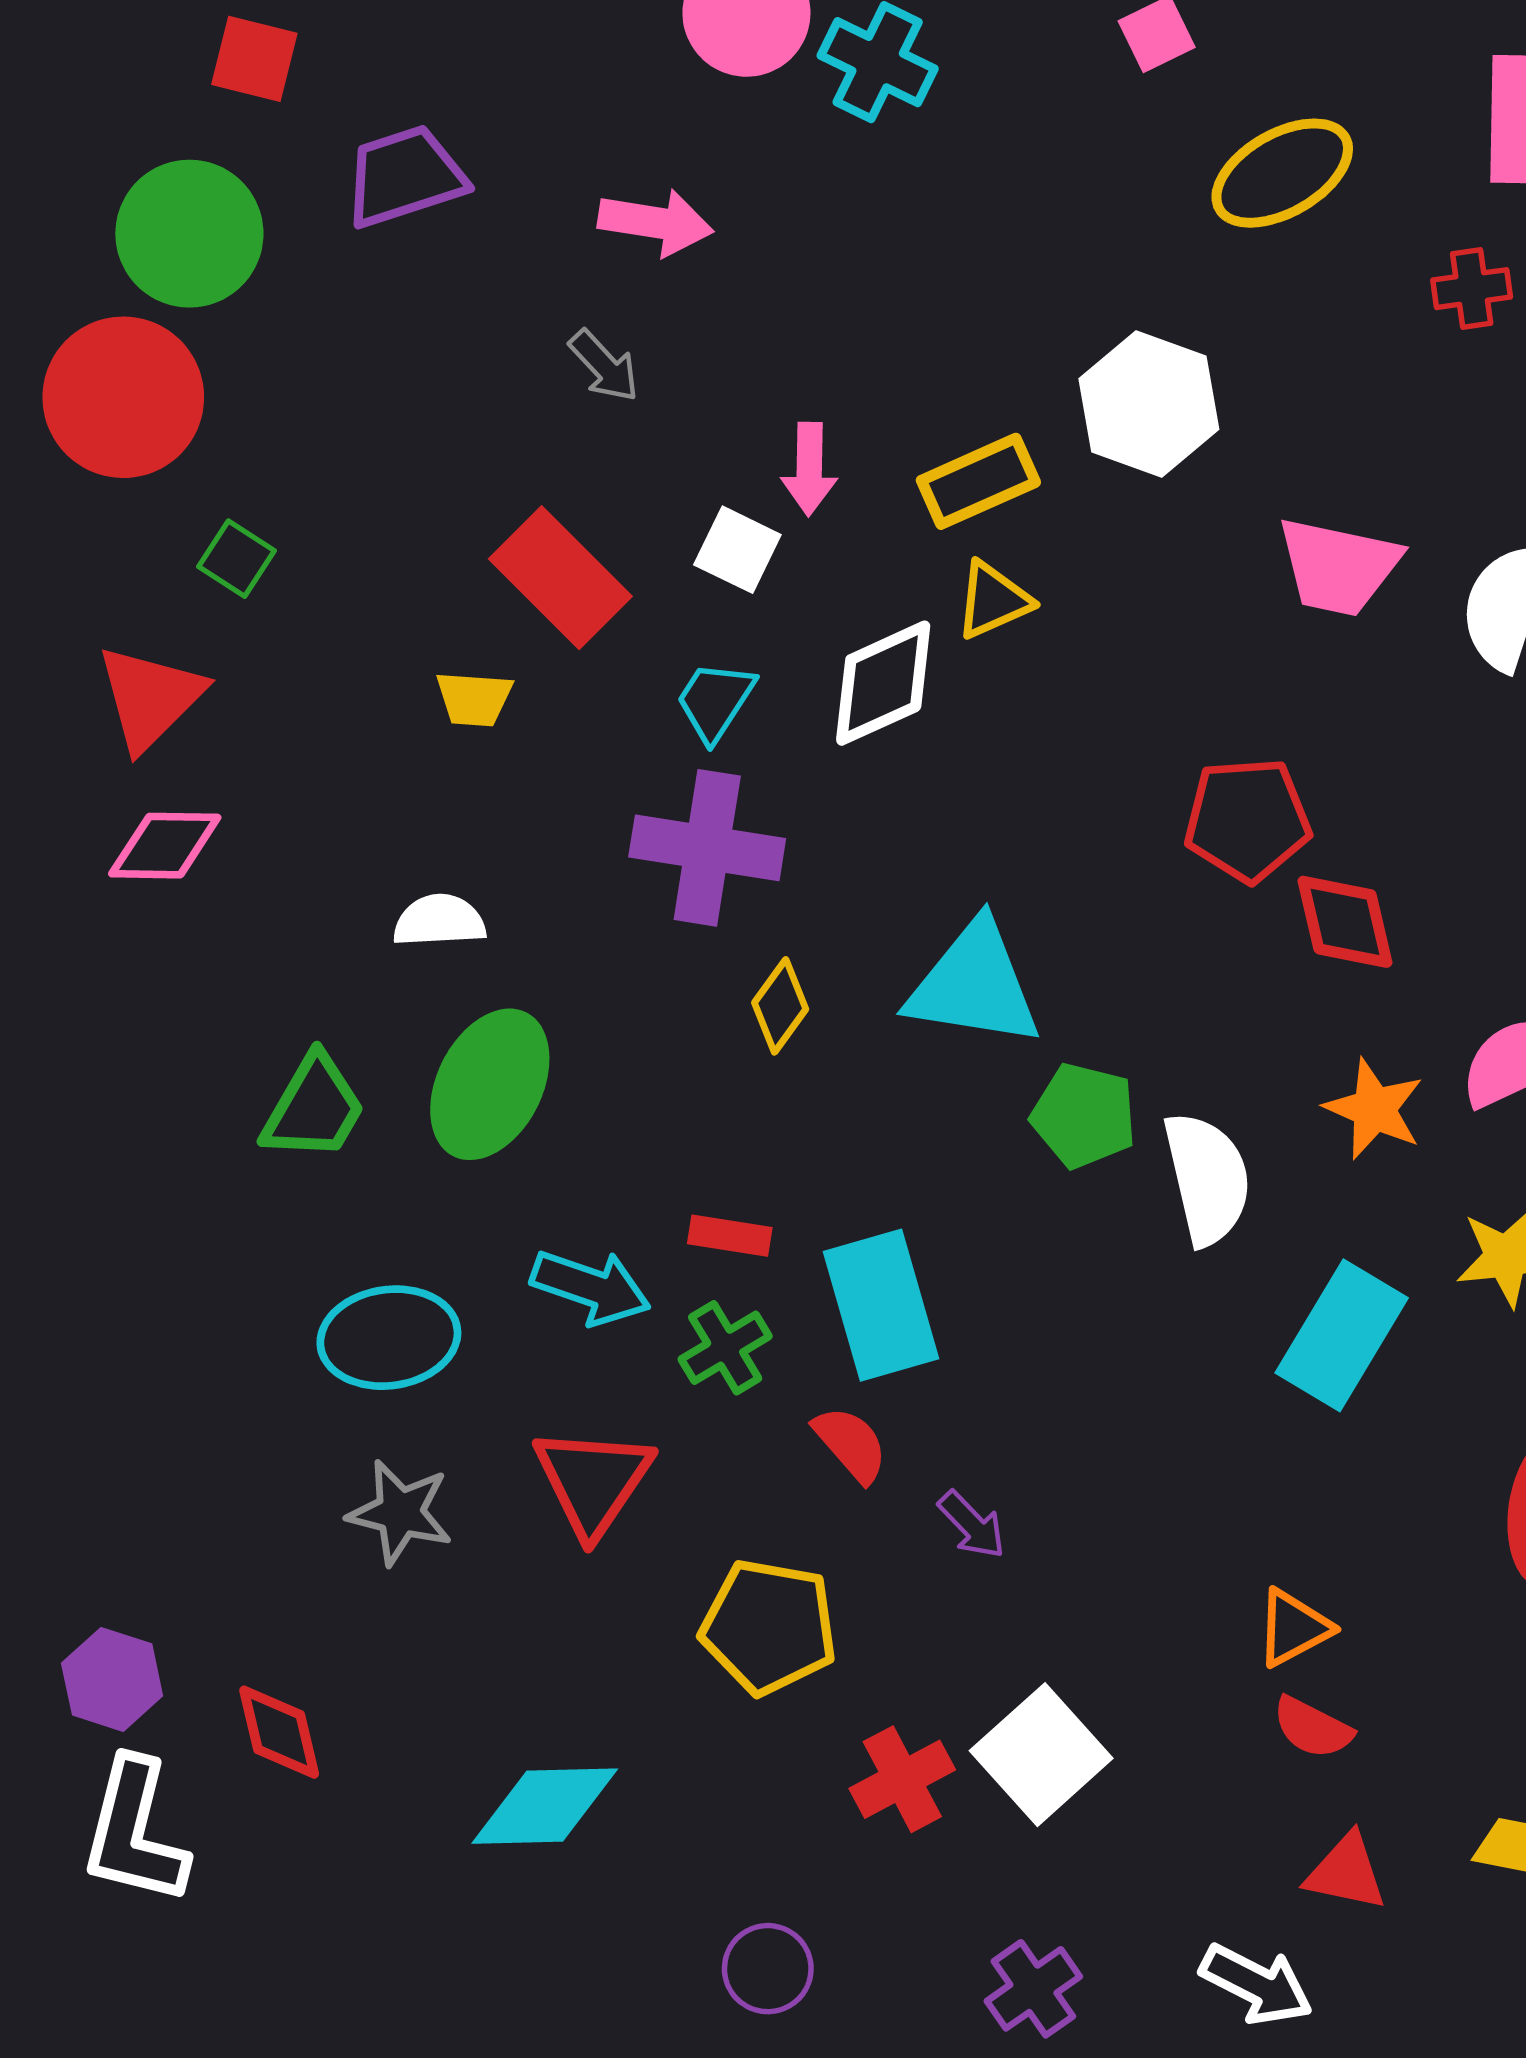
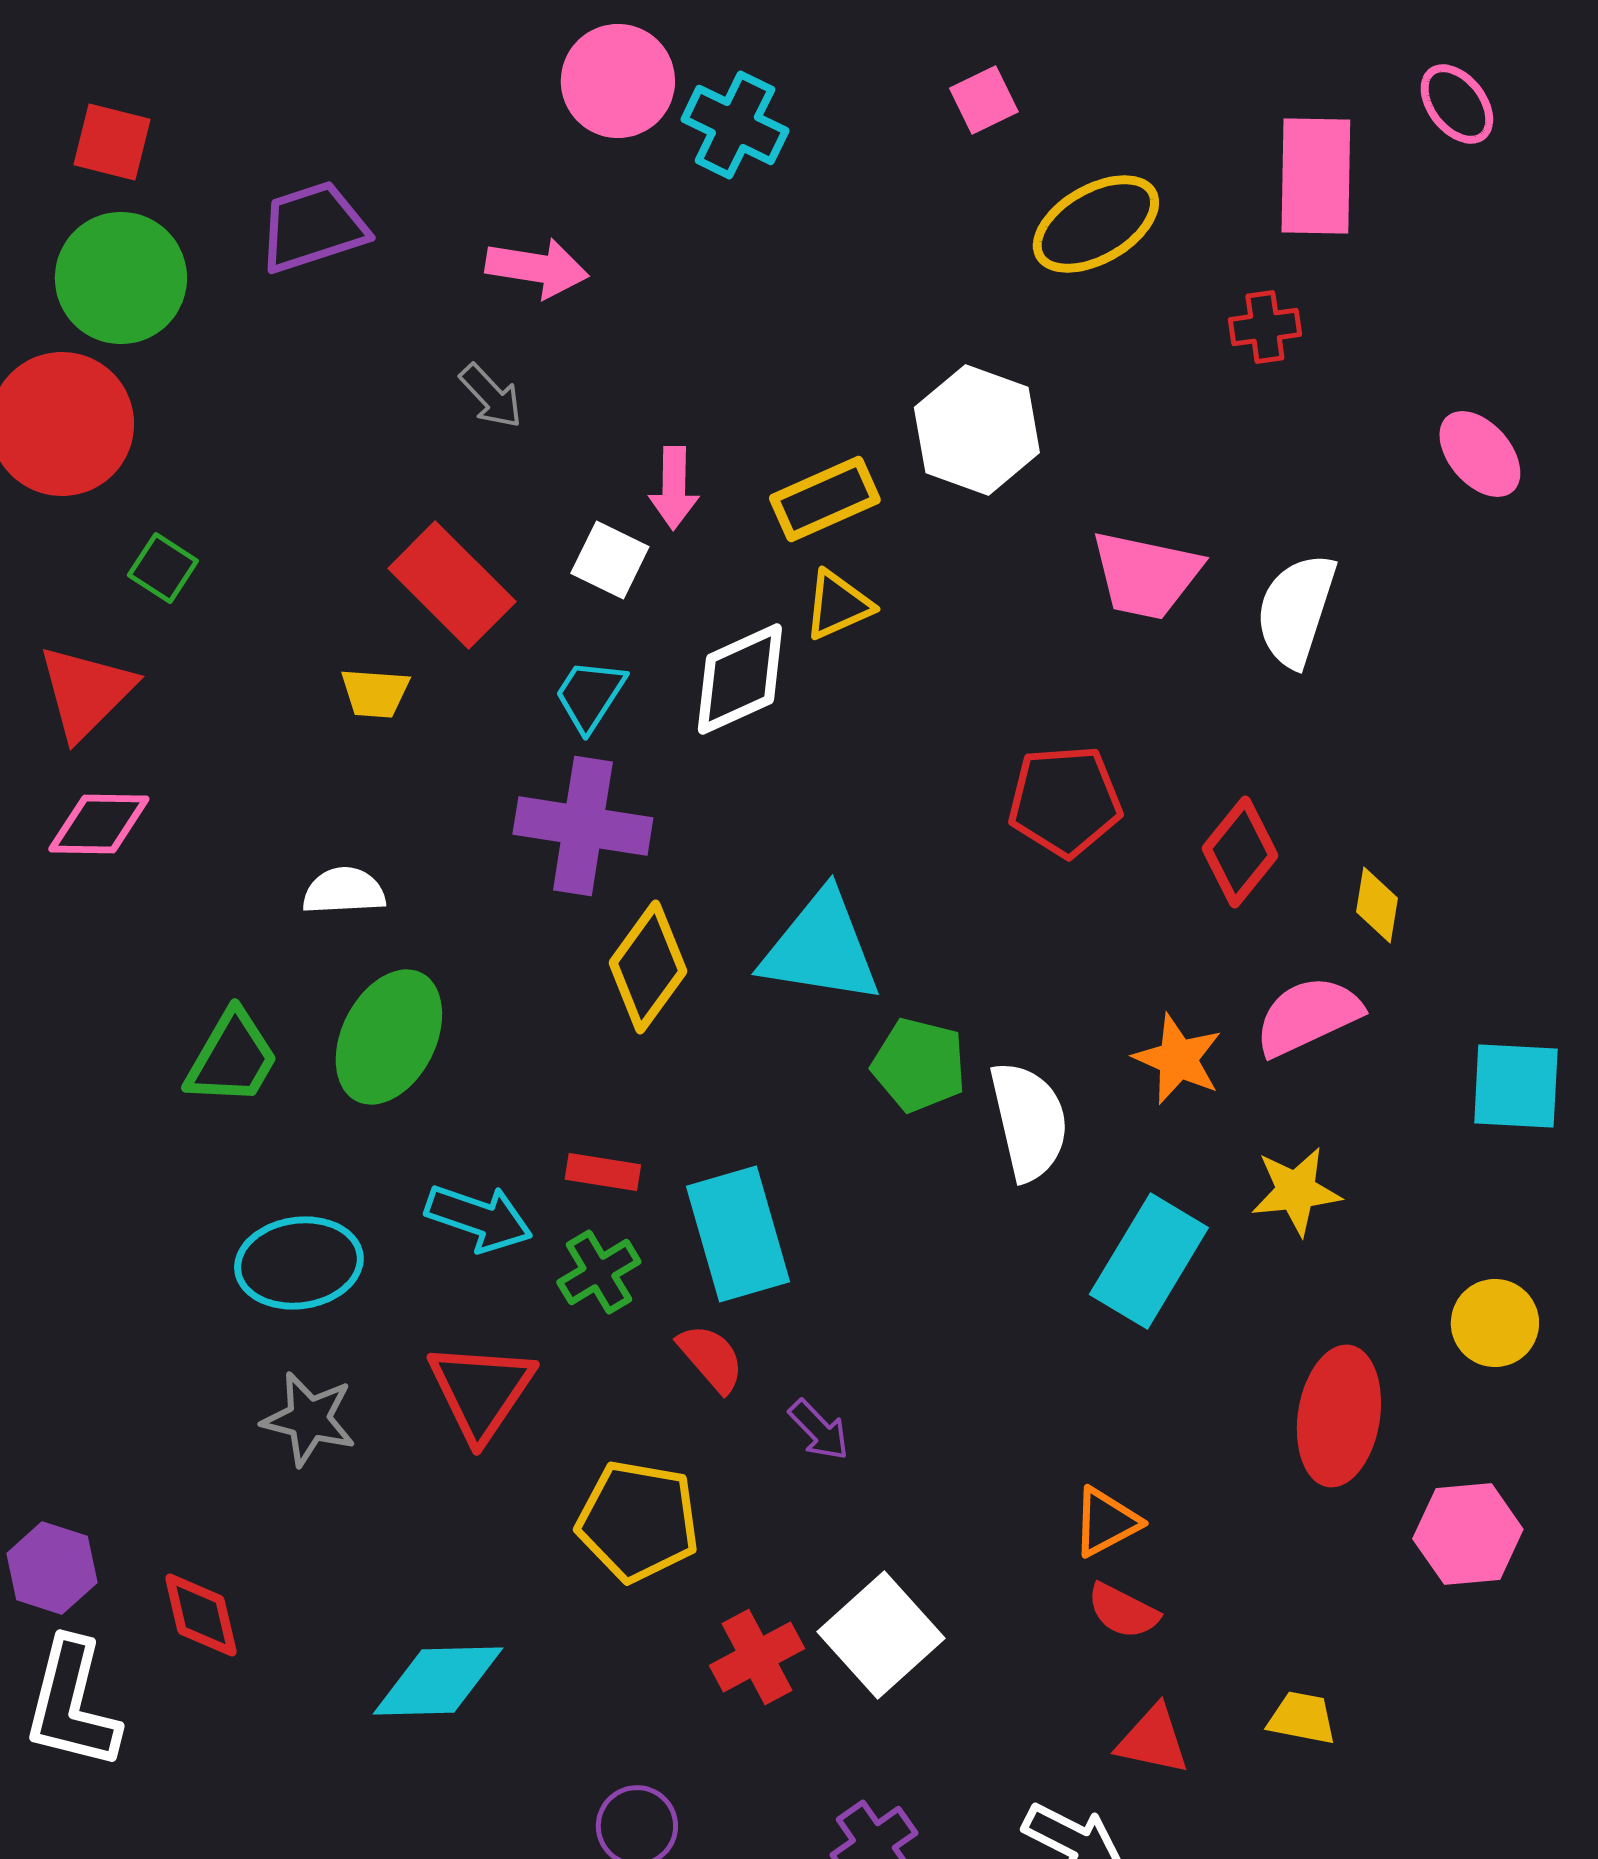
red square: (254, 59) -> (112, 142), moved
red diamond: (1345, 922) -> (1240, 852), moved, turned 52
yellow diamond: (780, 1006) -> (648, 967), size x1.5

